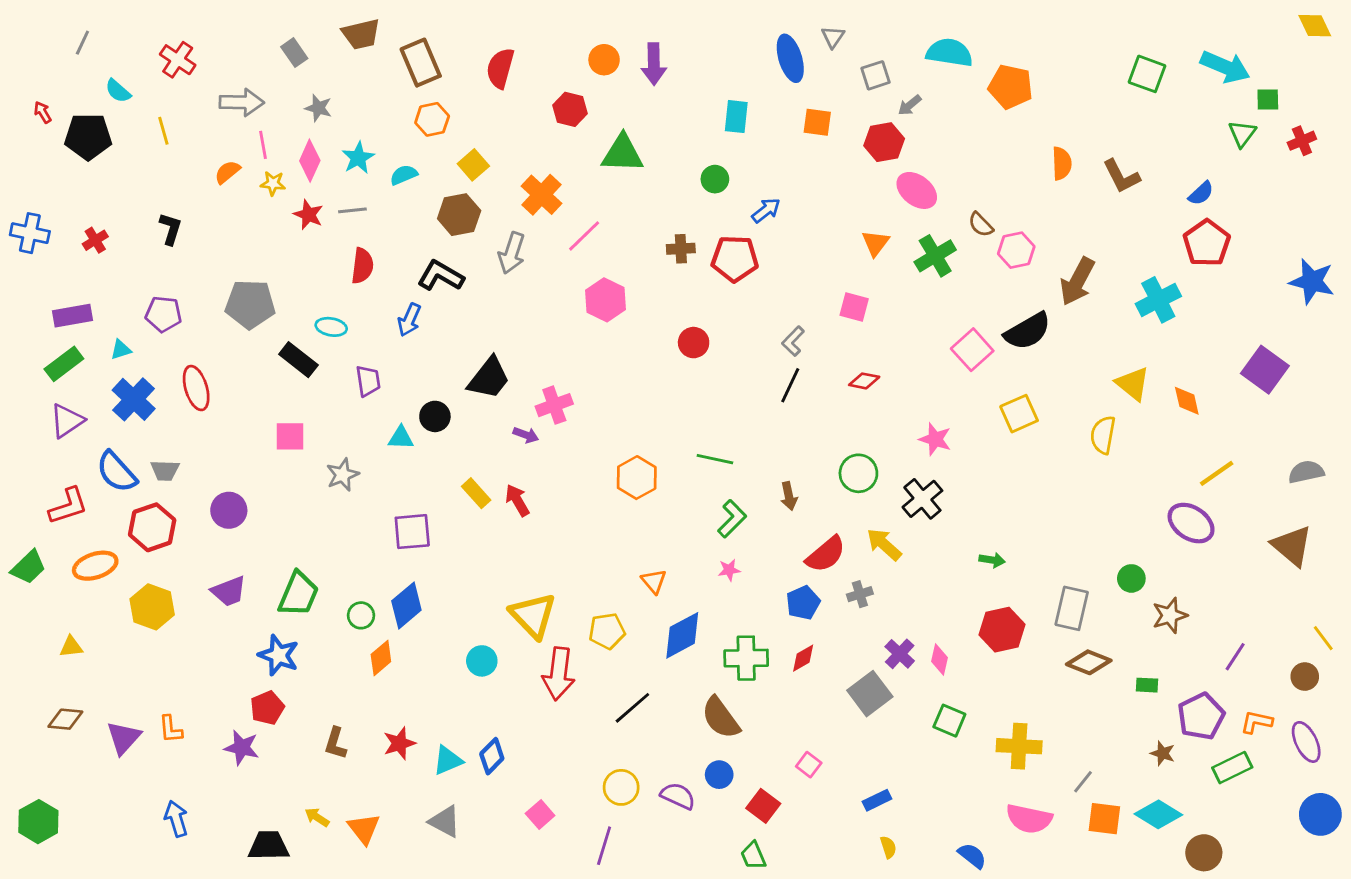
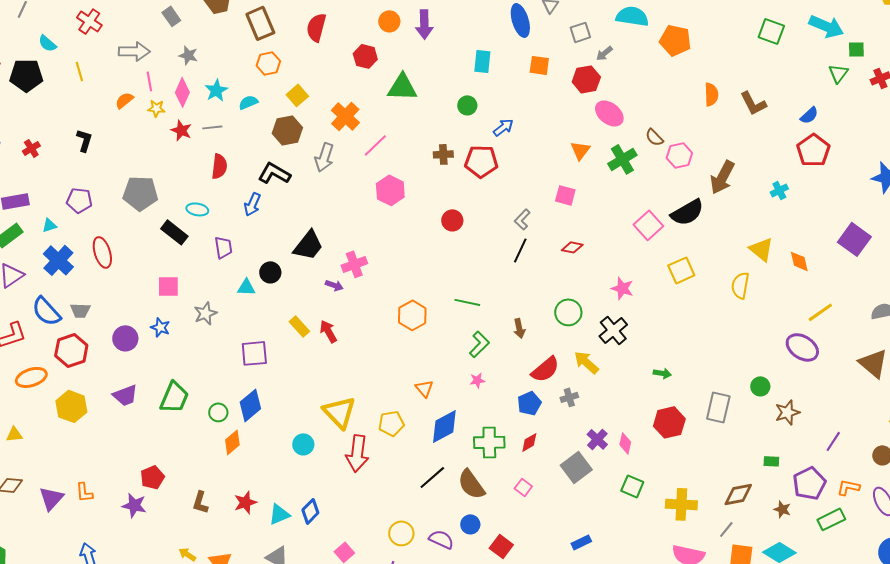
cyan cross: (1158, 300) -> (779, 190), size x0.6
blue star: (279, 655) -> (160, 327), moved, size x0.7
brown diamond: (1089, 662) -> (738, 494), moved, turned -32
black line: (632, 708) -> (432, 477), moved
pink square: (809, 765) -> (523, 487), moved

